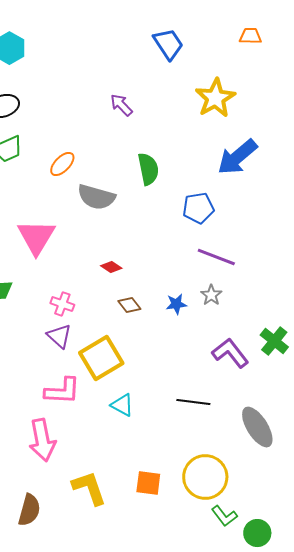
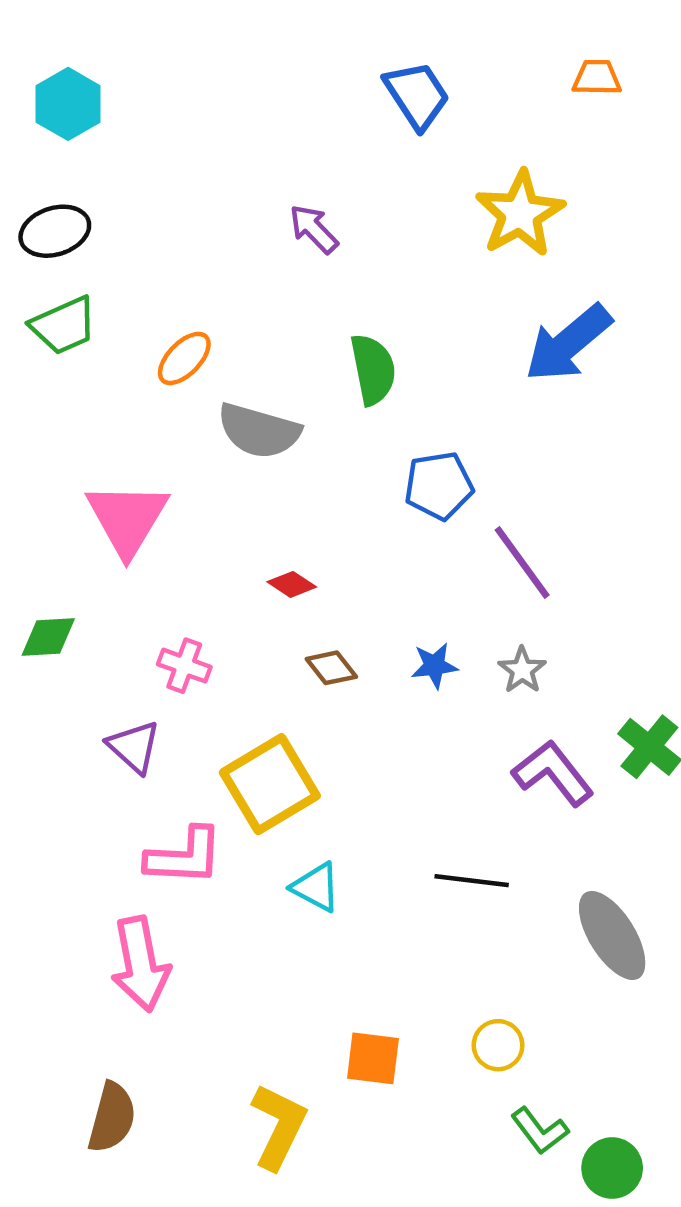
blue pentagon: (198, 208) -> (439, 486), moved
purple line: (216, 257) -> (522, 562), turned 33
gray star: (211, 295) -> (522, 670), moved
purple triangle: (59, 336) -> (134, 747), moved
yellow circle: (205, 477) -> (498, 1045), size x0.5
yellow L-shape: (89, 488) -> (279, 1126), moved, turned 45

